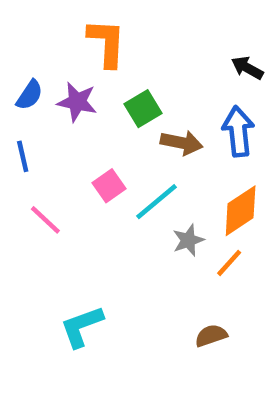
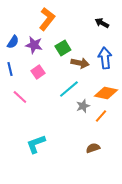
orange L-shape: (107, 43) -> (47, 19), turned 35
black arrow: (247, 68) -> (102, 23), moved
pink square: (109, 186) -> (38, 72), moved
orange diamond: (241, 211) -> (106, 93), turned 45

